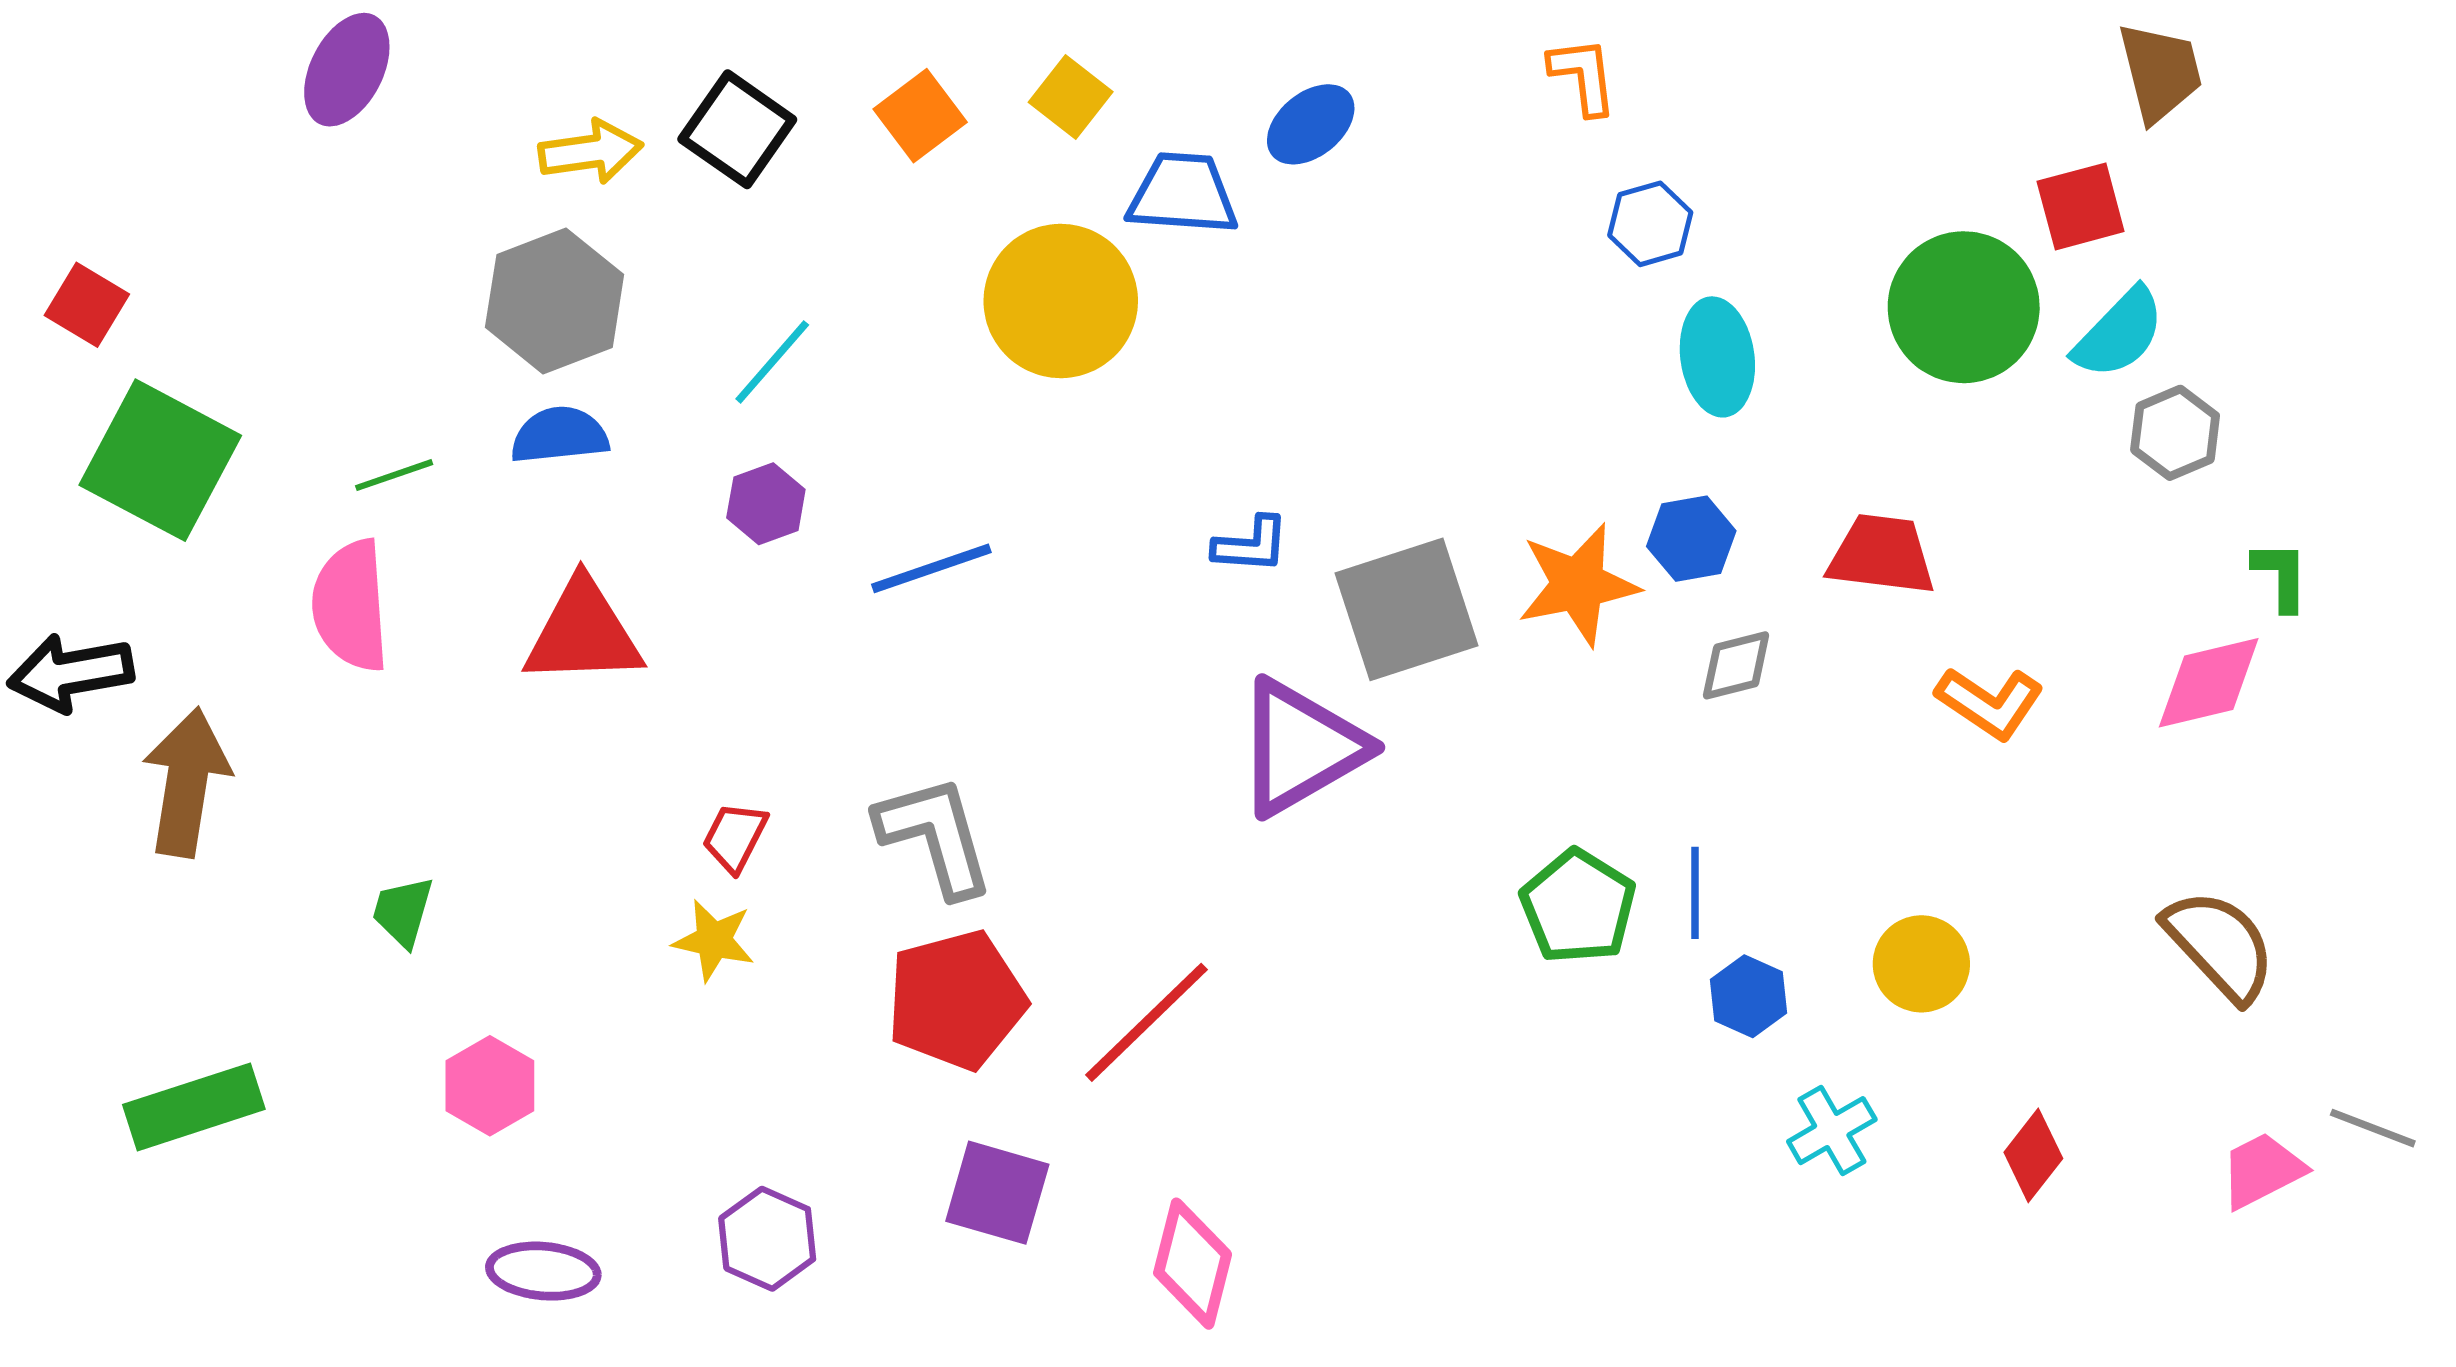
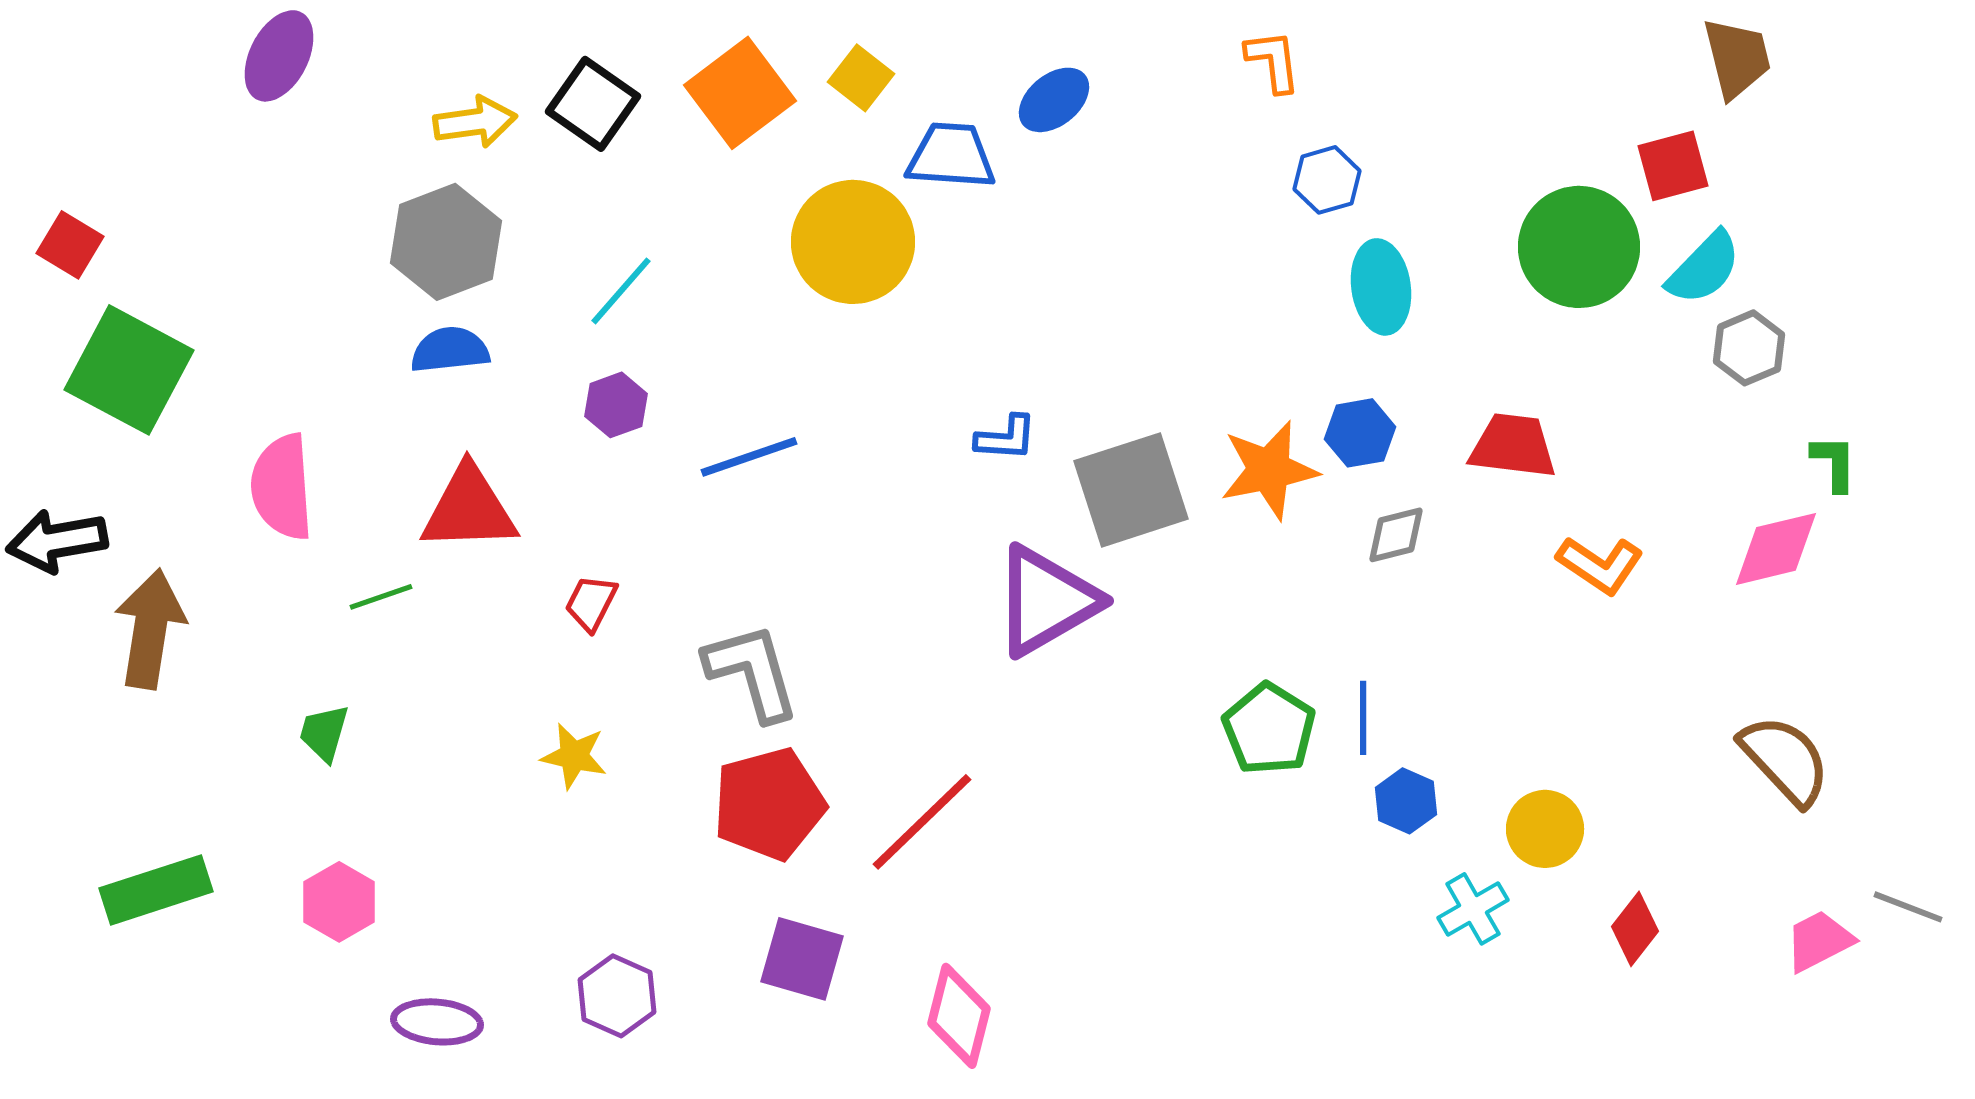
orange square: (920, 116) -> (740, 93), size x1.5
green line: (394, 475) -> (381, 597), moved
red trapezoid: (735, 837) -> (591, 603), moved
yellow circle: (1921, 964) -> (1545, 829), moved
pink hexagon: (490, 1086) -> (339, 902), moved

